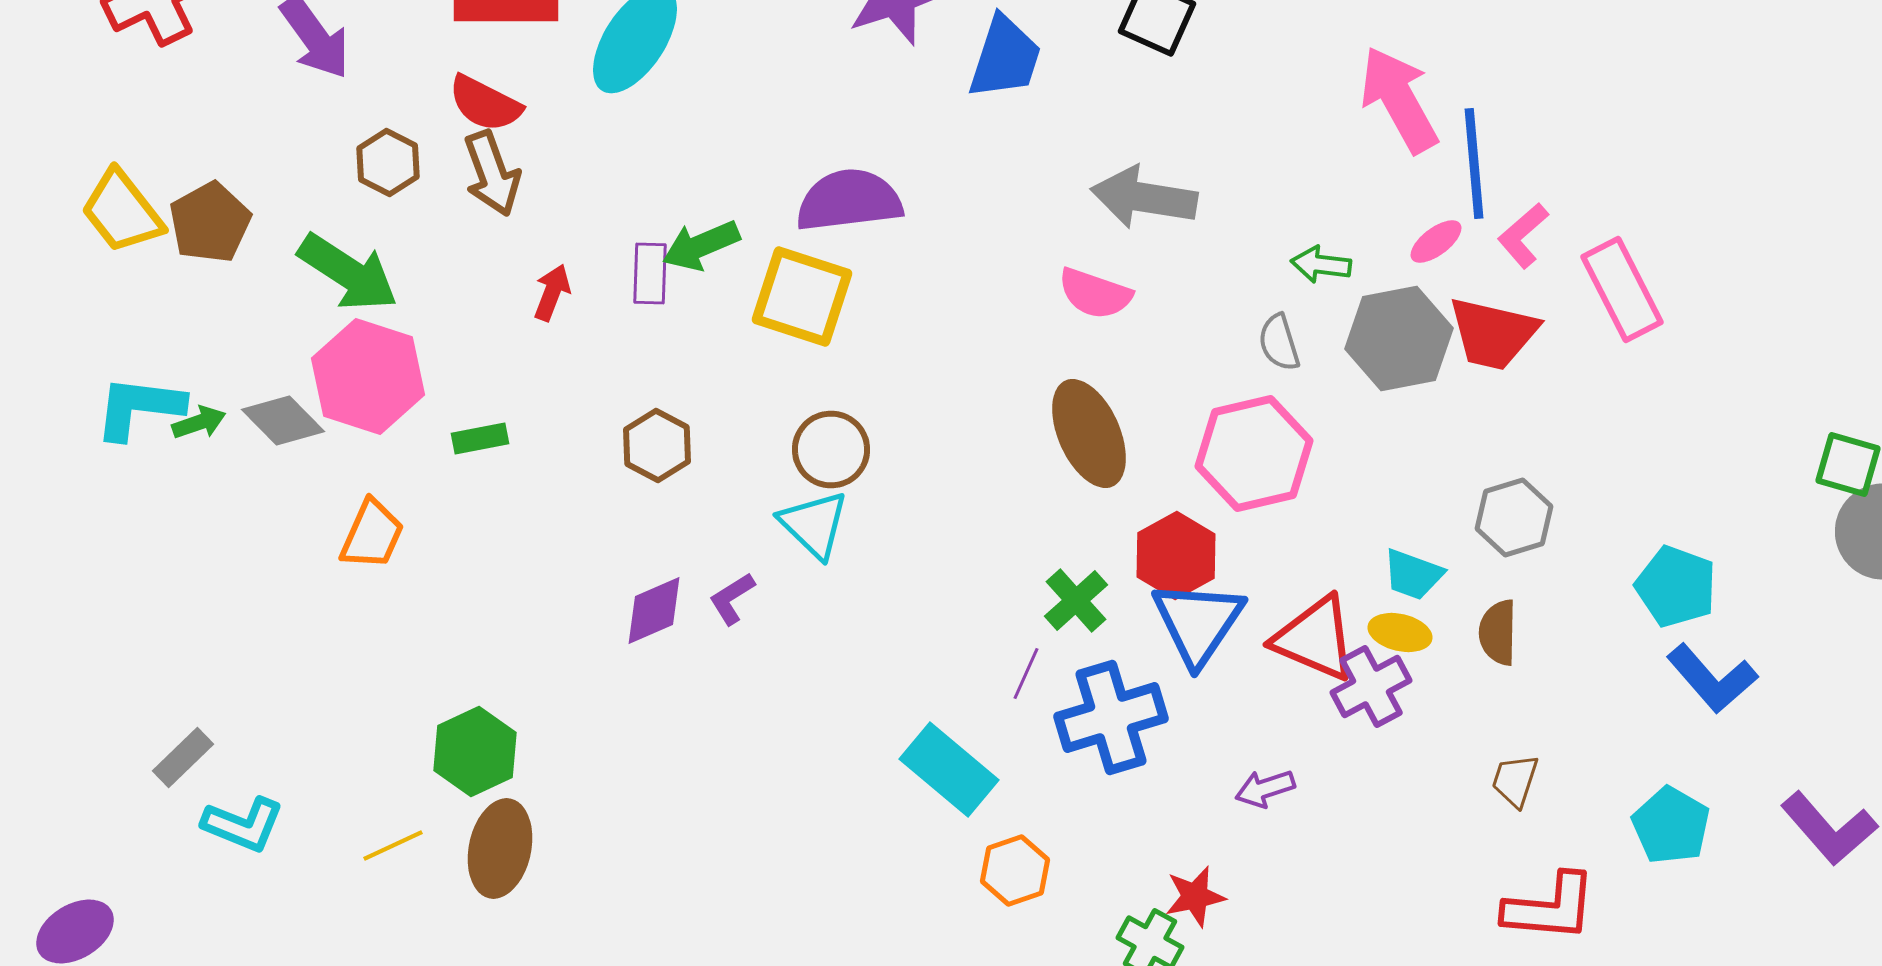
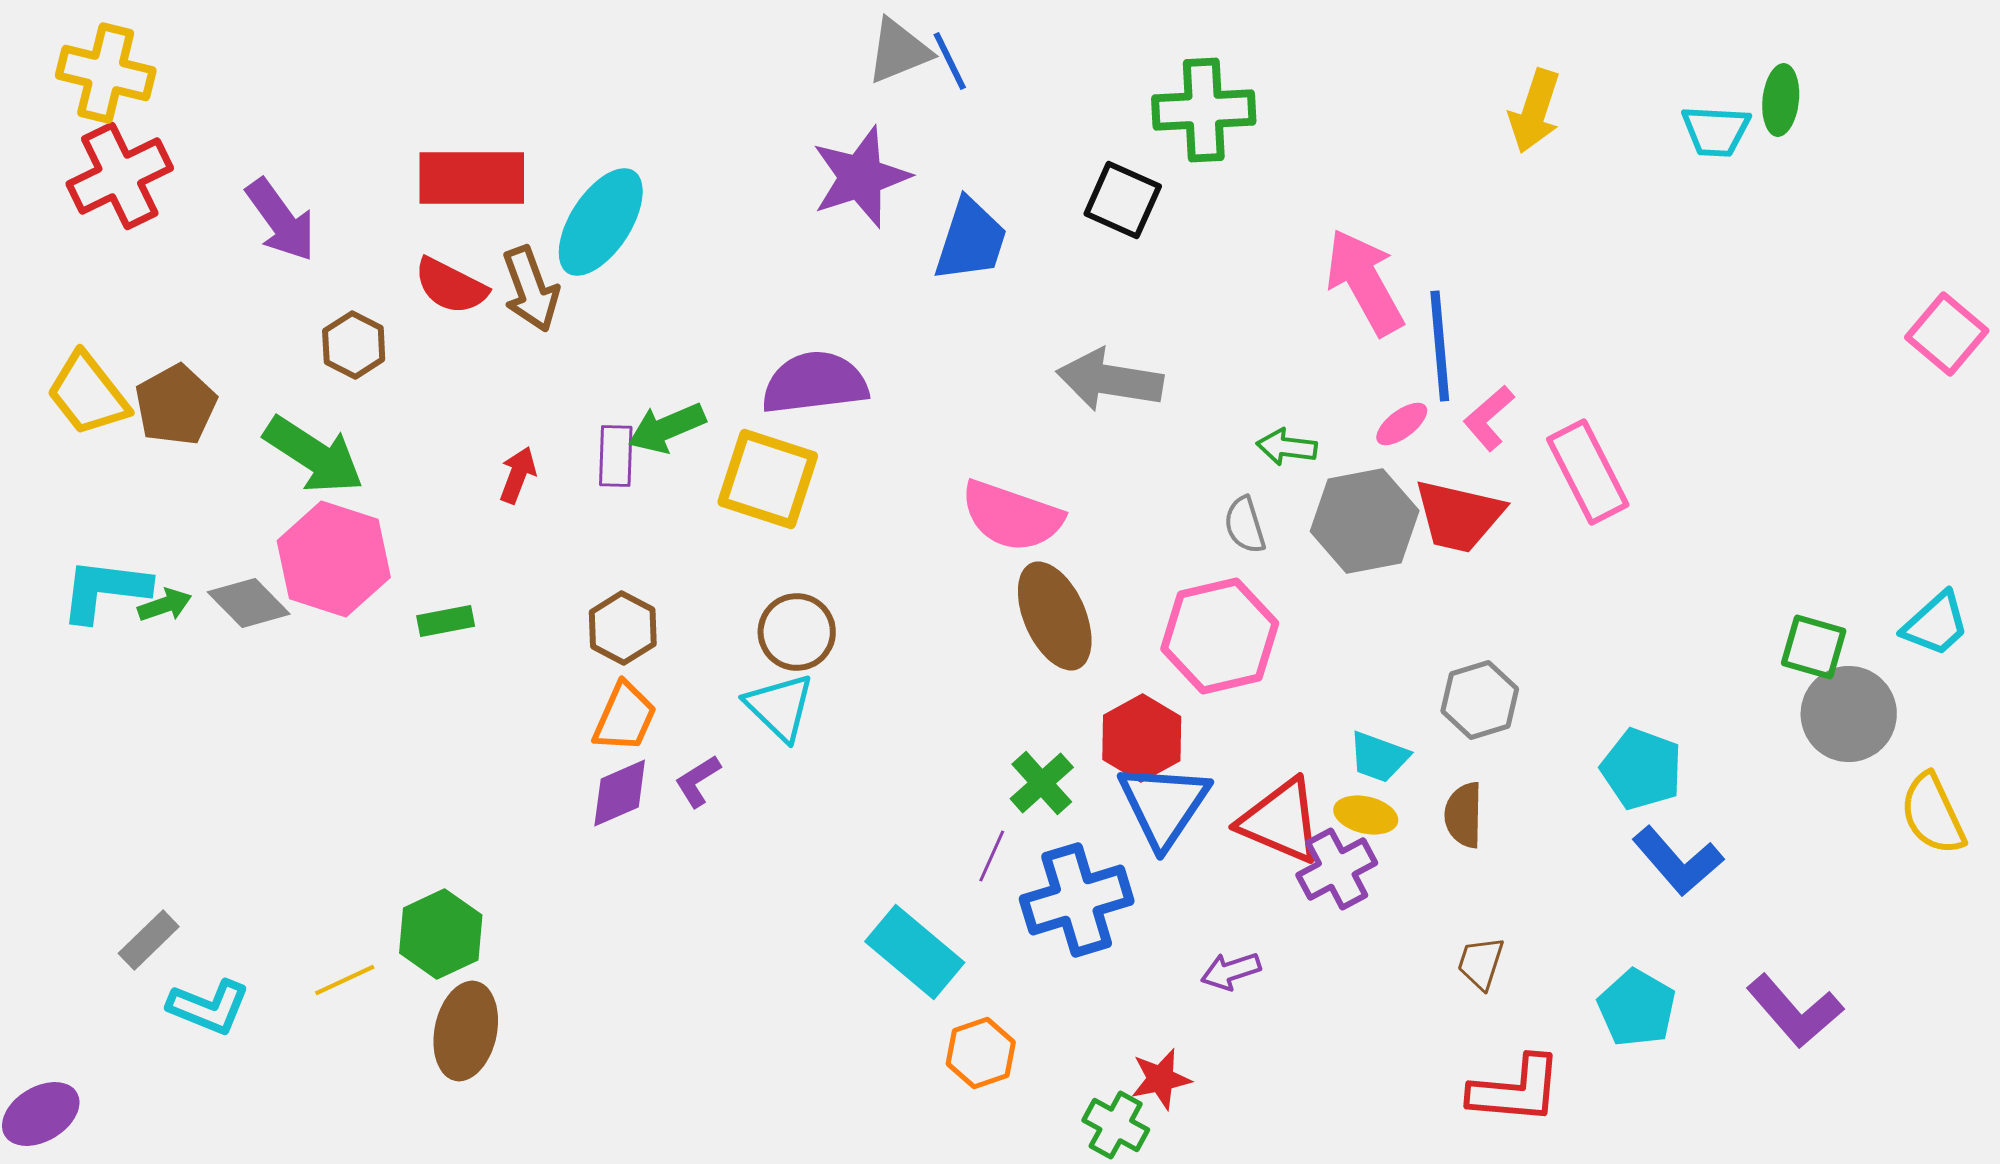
brown arrow: (492, 174) -> (531, 289), moved
pink semicircle: (1095, 294) -> (1012, 516), moved, size x1.4
orange trapezoid: (372, 534) -> (625, 717), moved
yellow line: (393, 846) -> (345, 980), moved

